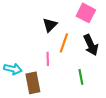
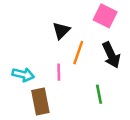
cyan arrow: (13, 69) -> (23, 75), moved

